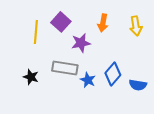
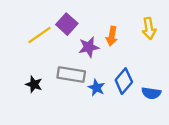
orange arrow: (103, 23) -> (112, 36), moved
yellow line: (36, 32) -> (39, 35), turned 50

